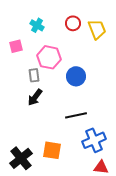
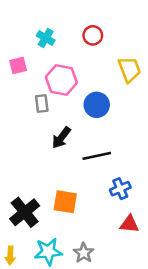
yellow trapezoid: (97, 29) -> (129, 69), moved
black arrow: (35, 97) -> (61, 138), moved
blue cross: (94, 140) -> (120, 189), size x0.7

